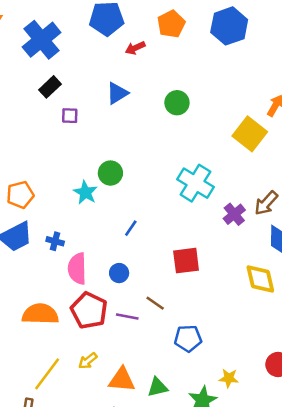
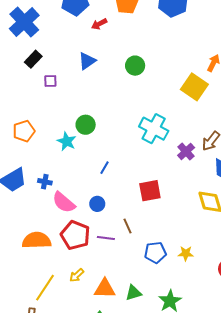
orange pentagon: (20, 195) -> (24, 131), moved
pink semicircle: (77, 269) -> (64, 202), turned -45
brown line: (155, 303) -> (127, 226), turned 35
yellow star: (229, 378) -> (186, 253), moved

